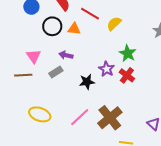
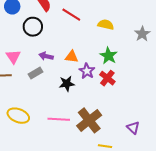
yellow semicircle: (114, 24) -> (106, 25), moved, turned 56
orange triangle: (74, 29) -> (72, 57), moved
pink line: (80, 117) -> (59, 119), turned 45

